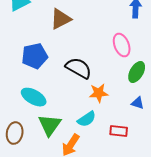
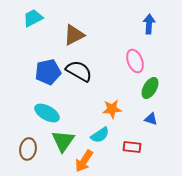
black semicircle: (79, 68) -> (79, 71), moved

